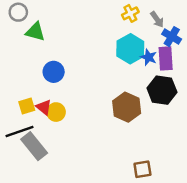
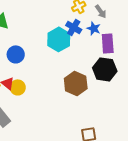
blue cross: (172, 37) -> (74, 27), moved
cyan hexagon: (130, 49) -> (59, 39), moved
blue star: (149, 57) -> (94, 28), moved

